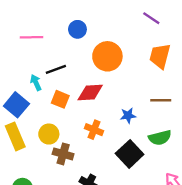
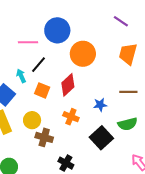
blue circle: (77, 29) -> (57, 30), size x1.6
pink line: (31, 37) -> (28, 42), moved
black line: (56, 69) -> (38, 65), turned -30
red diamond: (90, 93) -> (68, 85), turned -40

